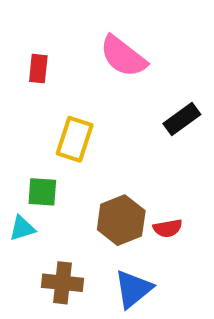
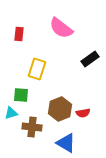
brown cross: (63, 283) -> (32, 127), moved
blue triangle: (133, 289) -> (66, 143), turned -50

